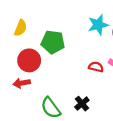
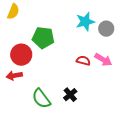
yellow semicircle: (20, 28) -> (13, 12), moved

